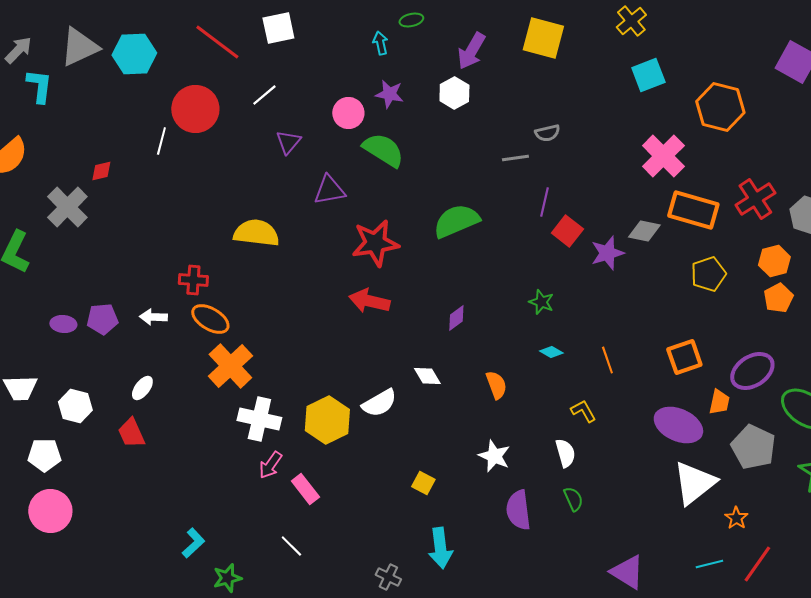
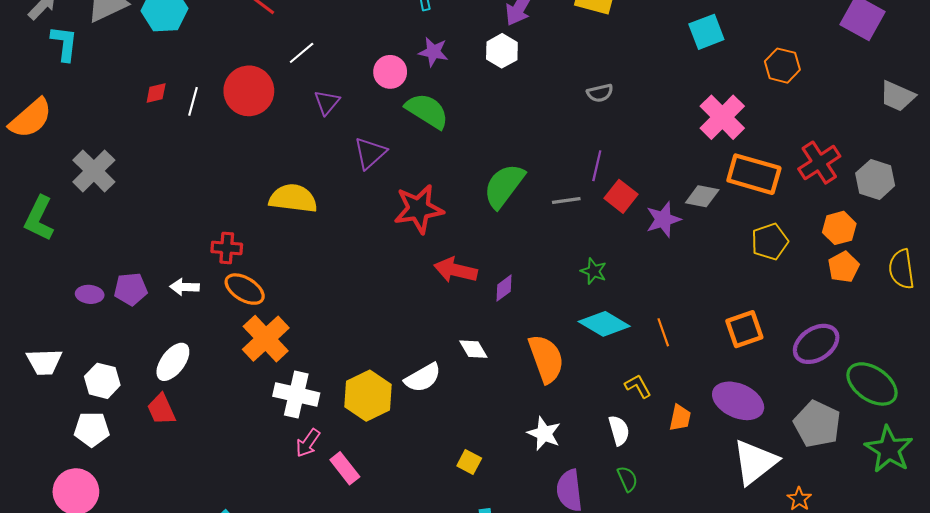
orange hexagon: (720, 107) -> (782, 66), size x0.7
red circle: (195, 109) -> (249, 91), moved
gray line: (515, 158) -> (566, 201), moved
red diamond: (101, 171) -> (156, 93), moved
purple triangle: (329, 190) -> (370, 153), turned -32
green semicircle: (456, 221) -> (504, 186), turned -30
red arrow: (369, 301) -> (455, 270), moved
cyan diamond: (551, 352) -> (604, 324), size x2.0
orange semicircle: (496, 385) -> (546, 359), size x1.6
white ellipse: (142, 388) -> (173, 362), size x1.5
orange trapezoid: (719, 402) -> (680, 418), moved
white pentagon: (44, 455) -> (92, 429), moved

